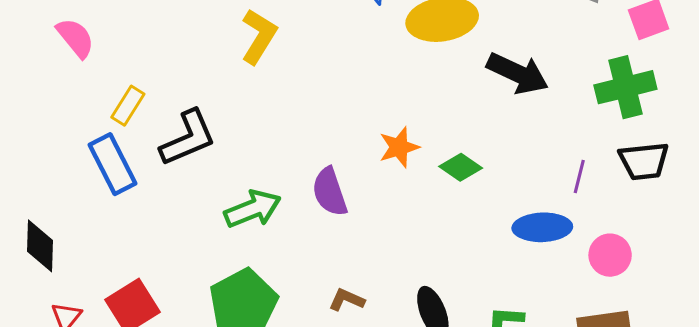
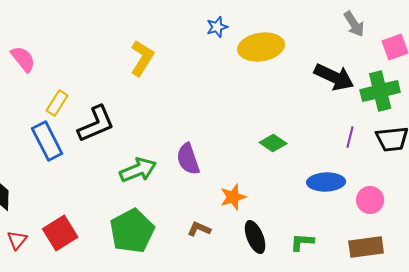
black arrow: (518, 73) -> (334, 77), moved
orange star: (399, 147) -> (233, 197), moved
purple line: (579, 177) -> (350, 137), moved

